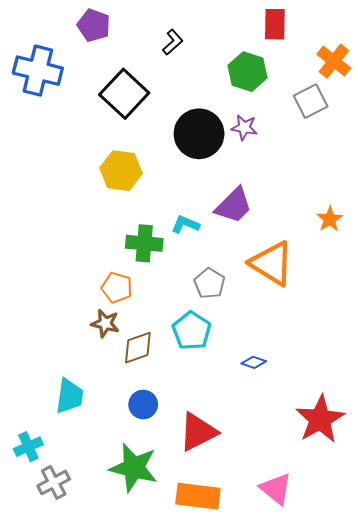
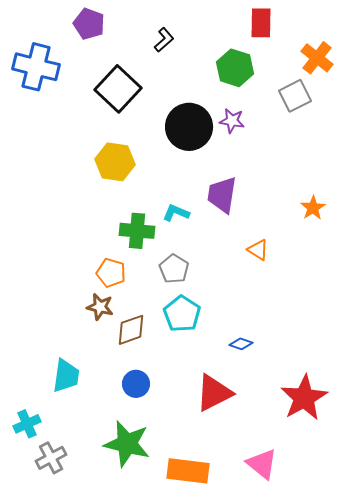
purple trapezoid: (234, 205) -> (222, 195), turned 144
orange triangle: (272, 263) -> (258, 250), size x0.5
gray pentagon: (210, 283) -> (174, 269), moved
red triangle: (198, 432) -> (214, 393), moved

